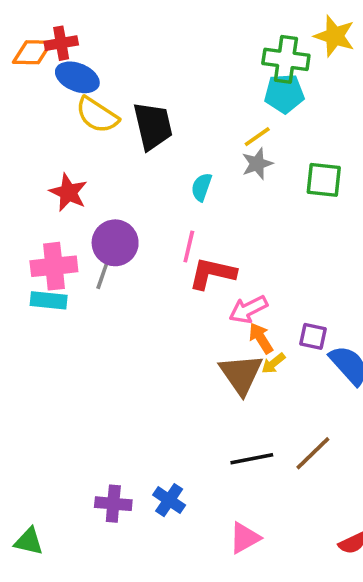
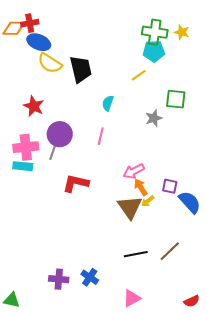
yellow star: (335, 36) -> (182, 32), moved, size x0.7
gray star: (257, 164) -> (154, 118), moved
red L-shape: (212, 273) -> (76, 183), moved

